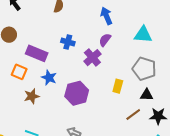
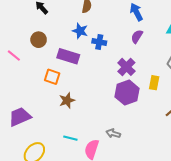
purple cross: (92, 58) -> (126, 67), moved
blue star: (49, 78) -> (80, 31), moved
purple hexagon: (77, 93) -> (127, 93), moved

